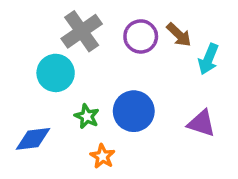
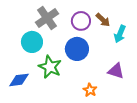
blue circle: (134, 111) -> (77, 49), moved
green star: (87, 116) -> (50, 67), size x1.6
orange star: (102, 156) -> (90, 90), moved

